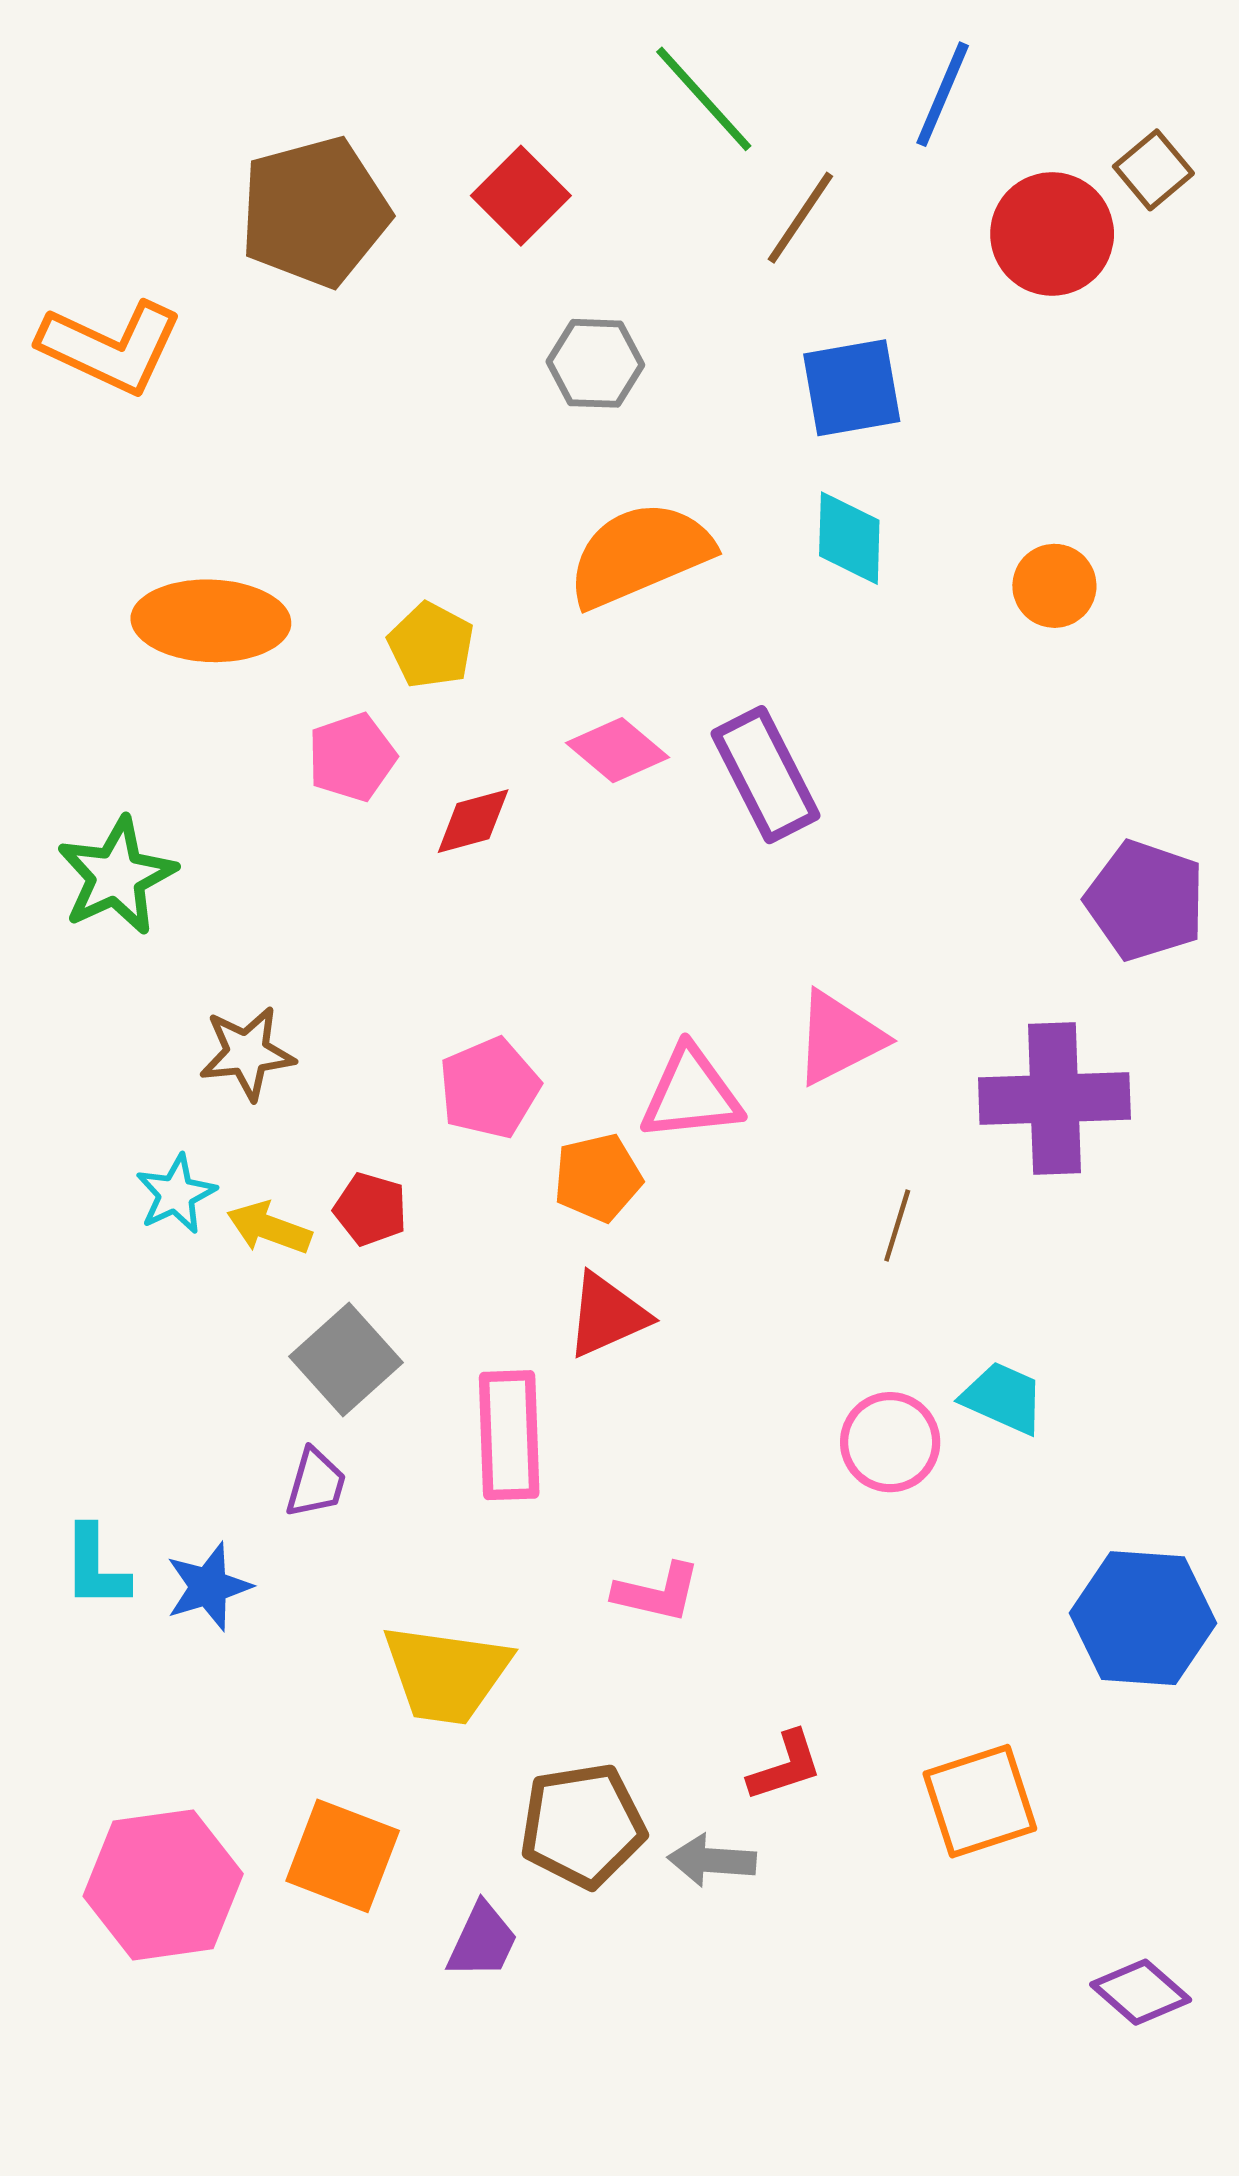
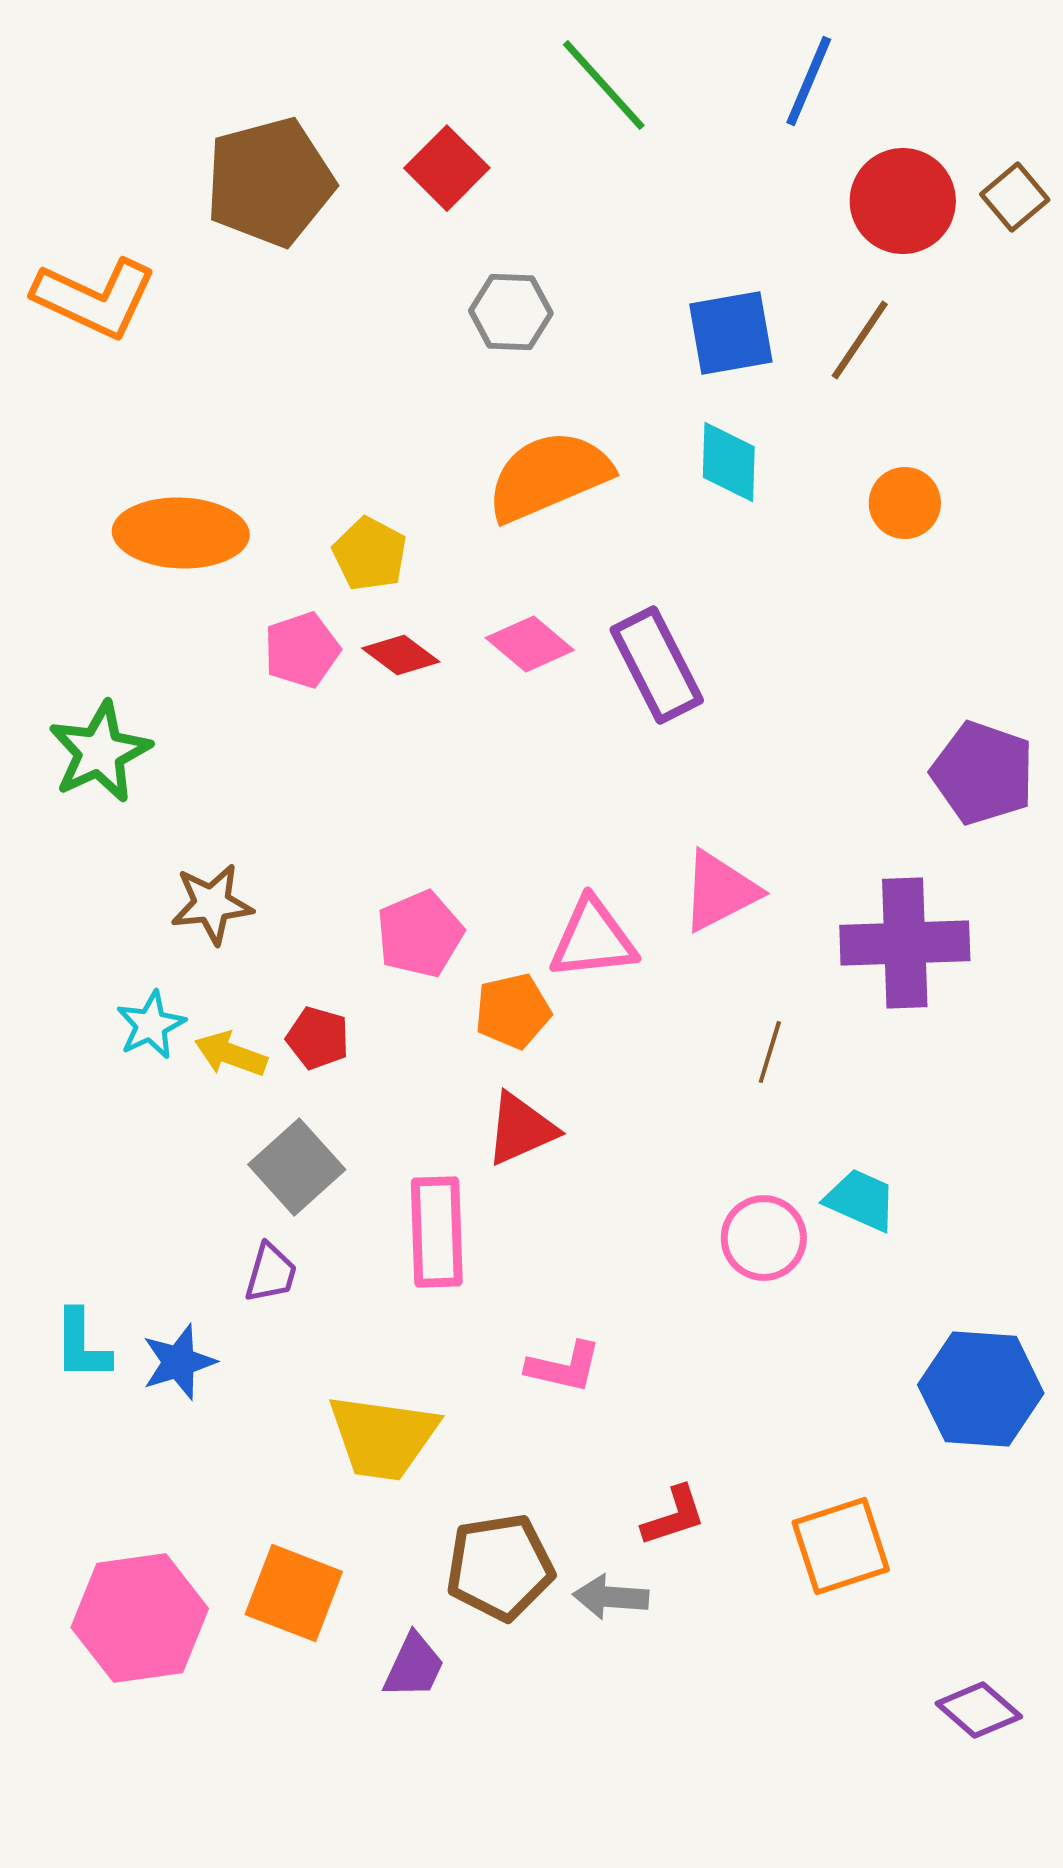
brown square: (1153, 170) -> (1015, 197), moved
brown line: (800, 218) -> (860, 340), moved
red diamond: (473, 821) -> (401, 655), moved, turned 52

